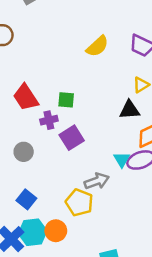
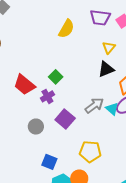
green square: (66, 100) -> (56, 77), turned -32
purple square: (72, 138) -> (65, 119), moved
gray arrow: (97, 181) -> (94, 105), moved

